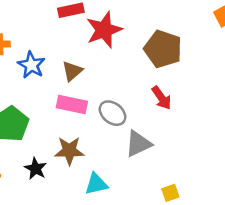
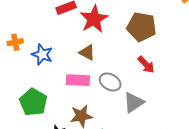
brown triangle: (72, 71) -> (87, 52), moved, turned -42

